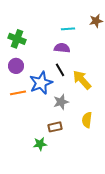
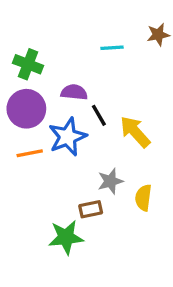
purple semicircle: (62, 48) -> (74, 92), moved
purple circle: (16, 66) -> (26, 109), size x1.5
gray star: (61, 102) -> (110, 181), moved
green star: (40, 144) -> (66, 237), size x1.5

